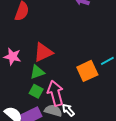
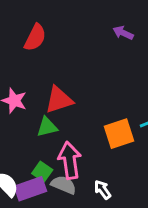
green square: (36, 91) -> (42, 172), moved
white arrow: (68, 110) -> (102, 190), moved

